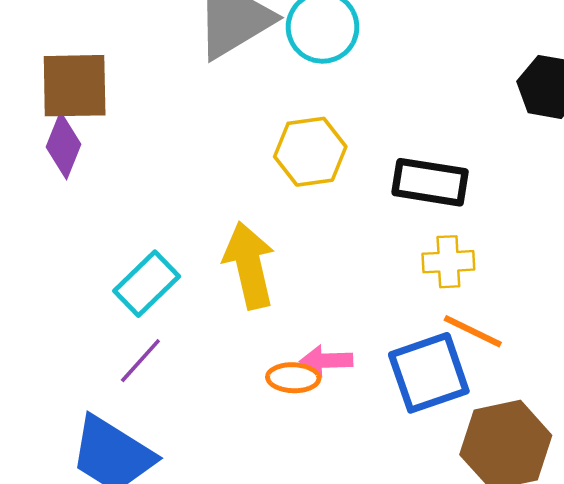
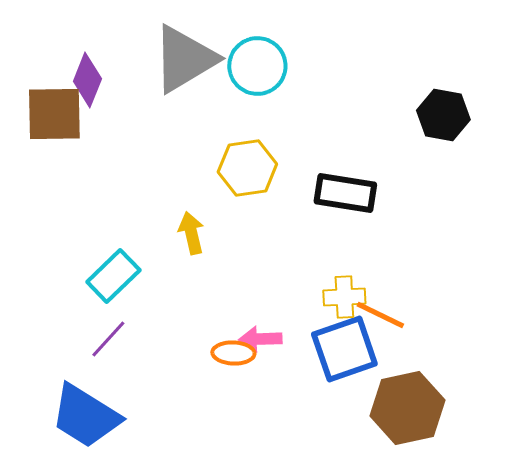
purple diamond: (64, 146) -> (87, 80), moved
yellow cross: (448, 262) -> (344, 297), moved
yellow arrow: (249, 265) -> (191, 233), moved, size x0.6

